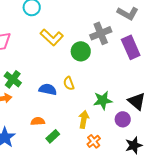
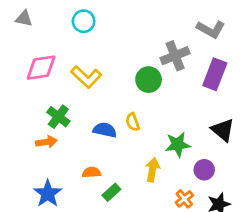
yellow L-shape: (52, 37) -> (86, 77), moved
purple rectangle: (131, 47) -> (215, 74), turned 45
black triangle: (137, 101) -> (223, 130), moved
orange cross: (94, 141) -> (184, 199), moved

